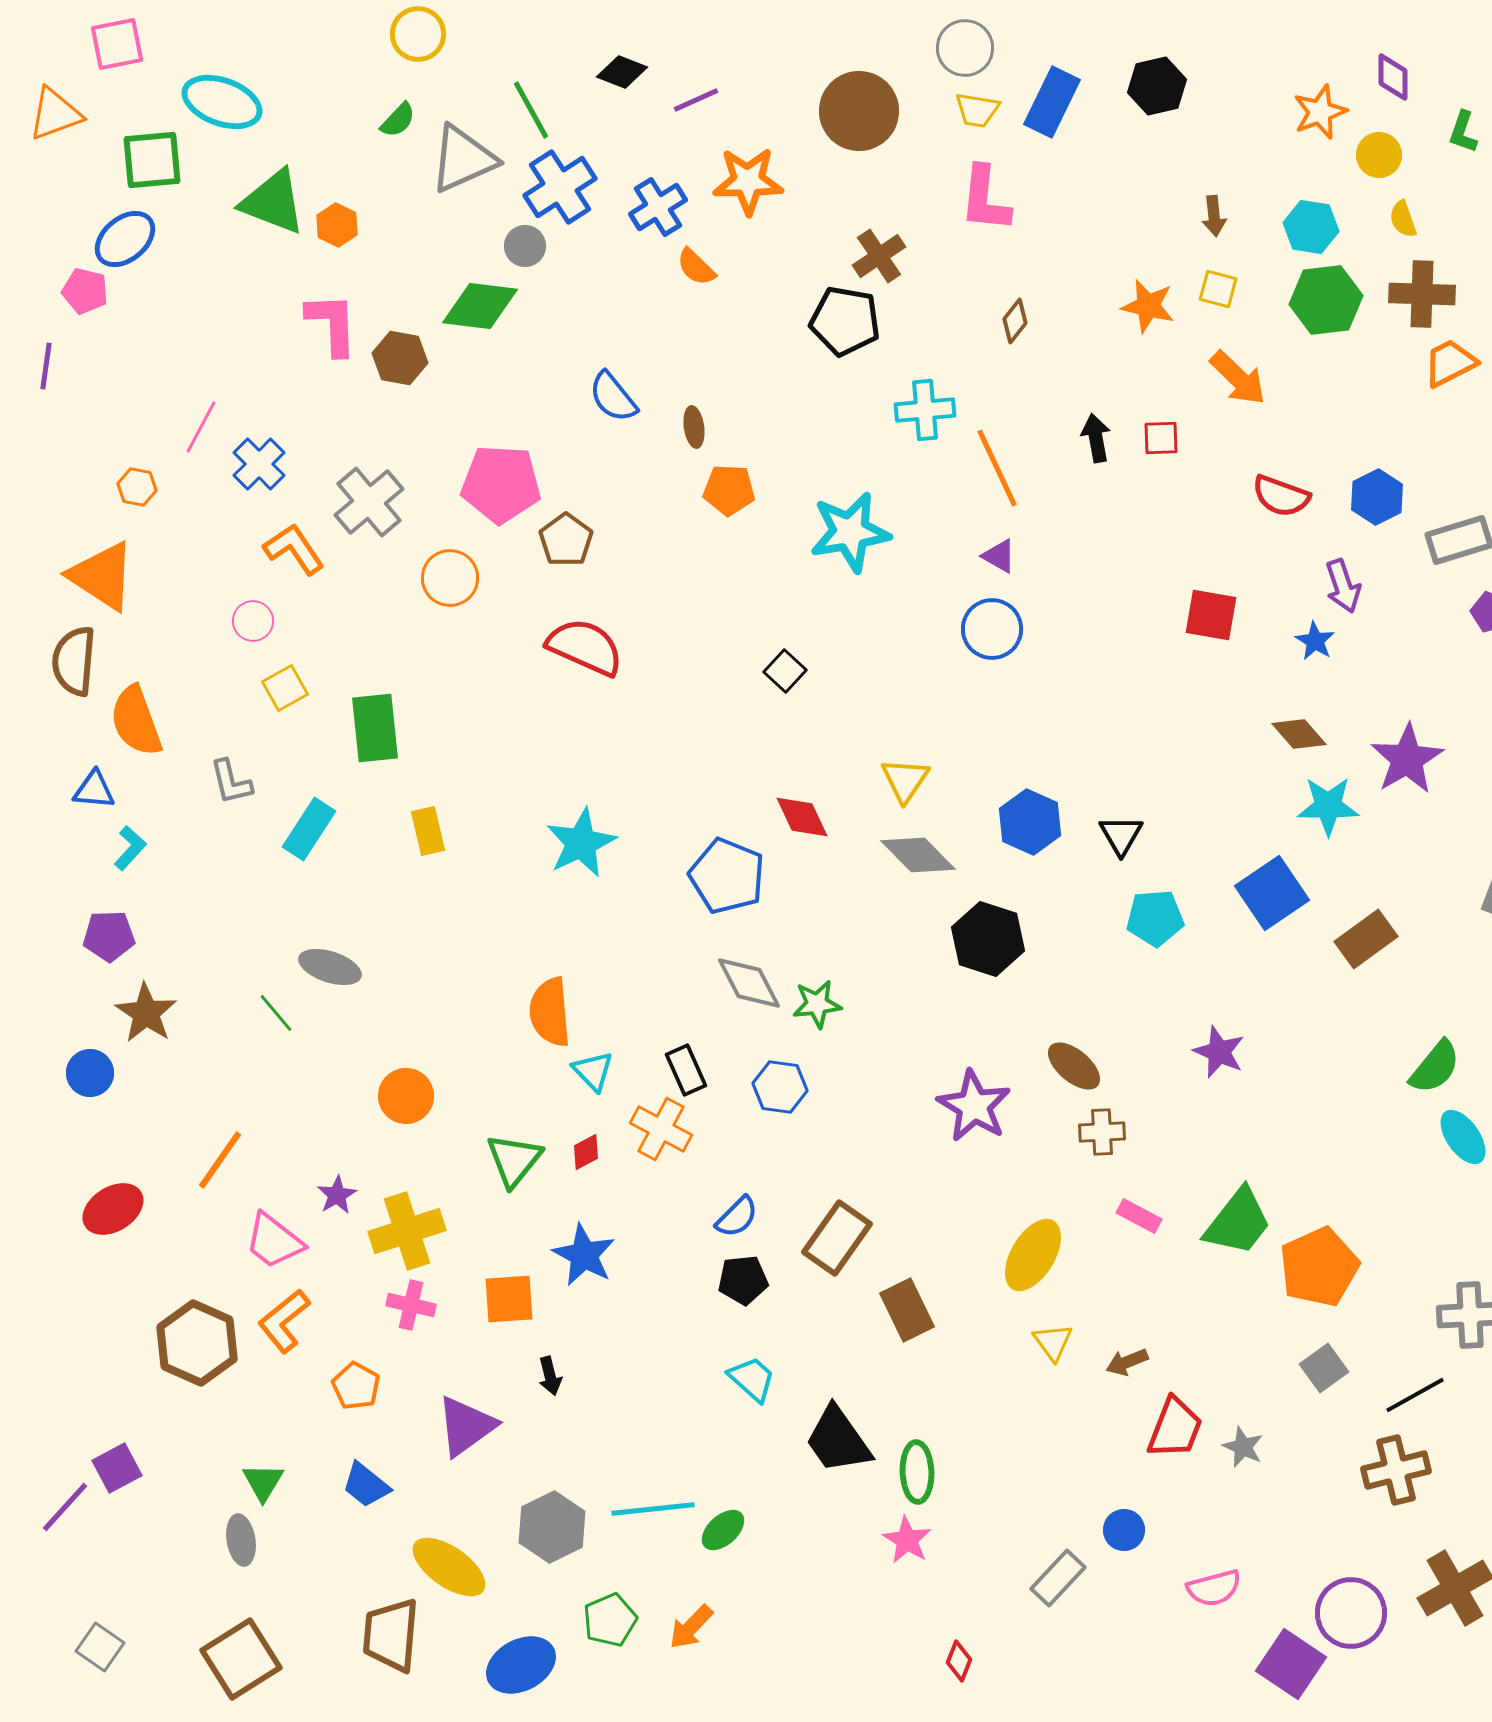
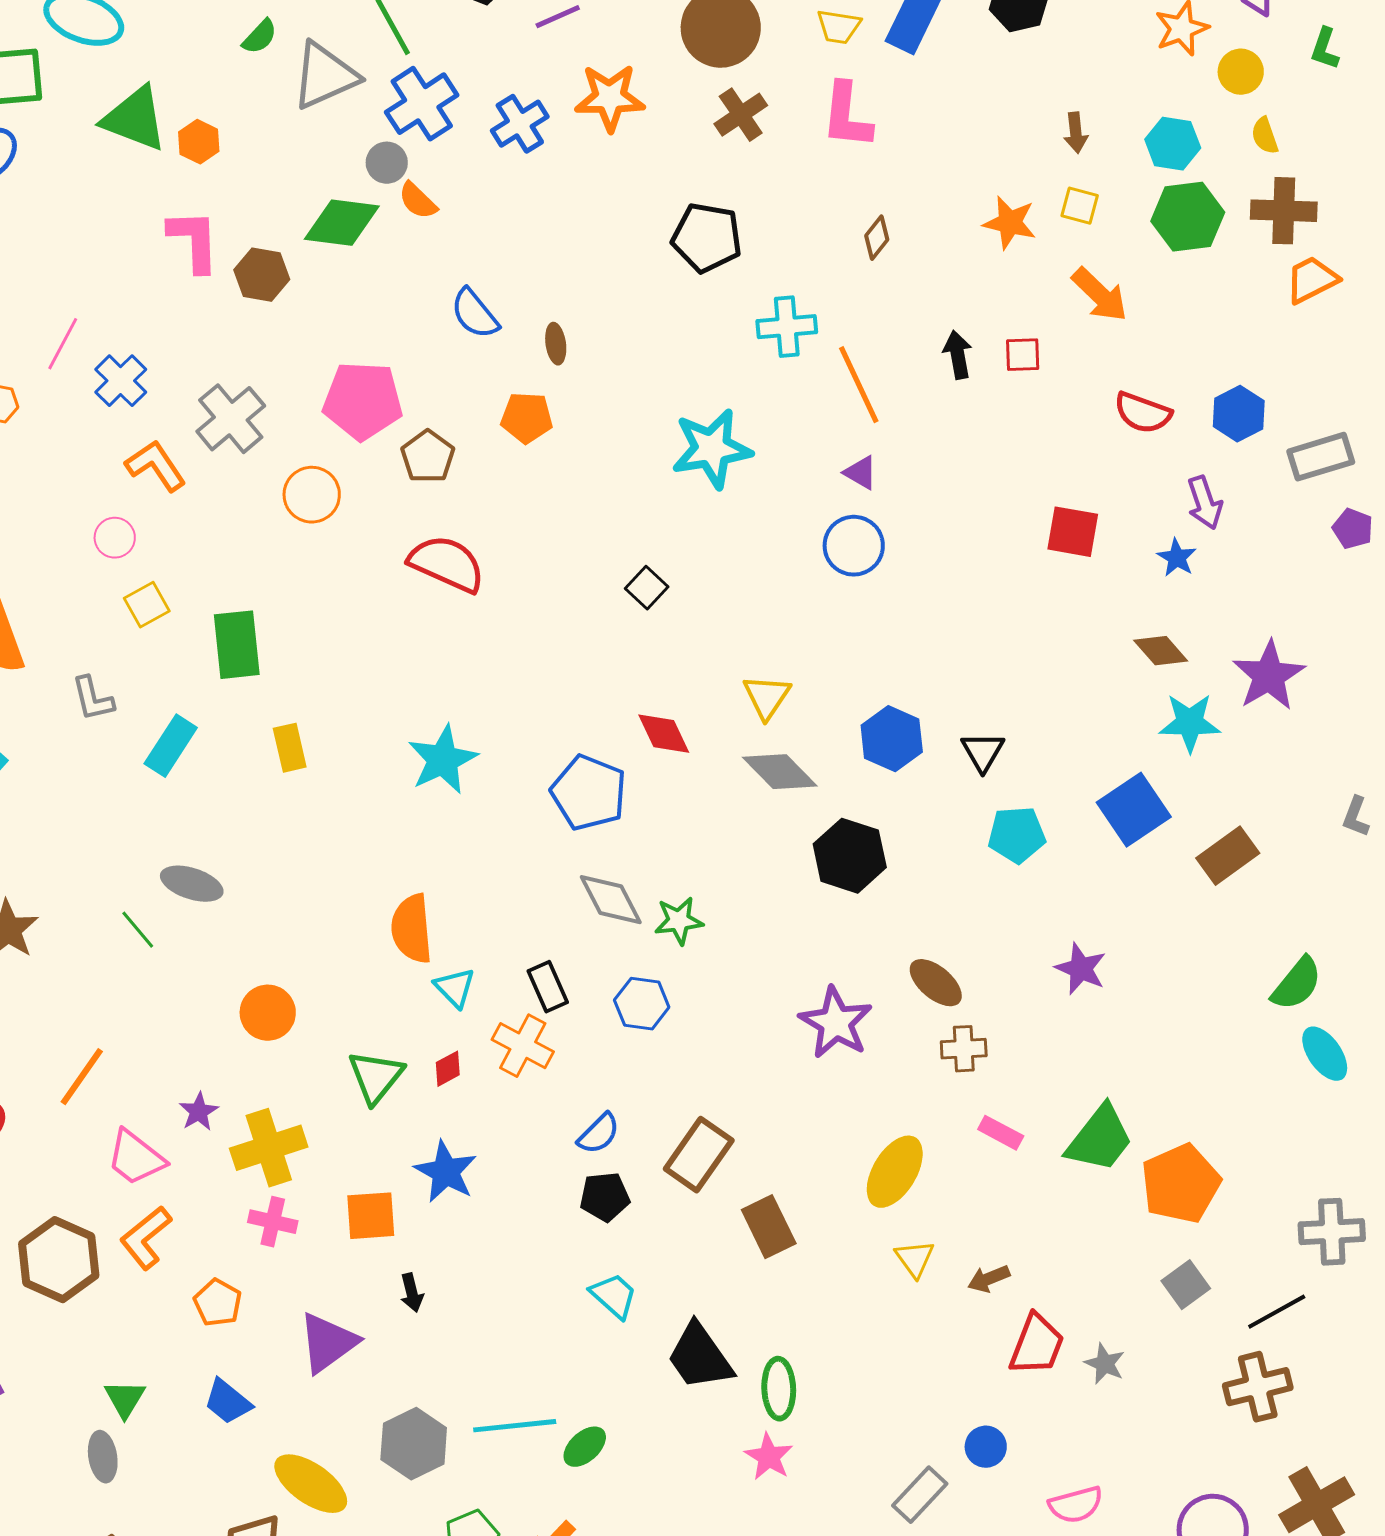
brown cross: (879, 256) -> (741, 115), moved
orange semicircle: (696, 267) -> (418, 201), moved
orange pentagon: (729, 490) -> (527, 418), moved

